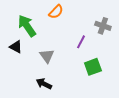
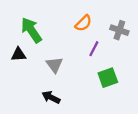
orange semicircle: (56, 12) -> (83, 23), moved
black triangle: (16, 47) -> (19, 54), turned -32

